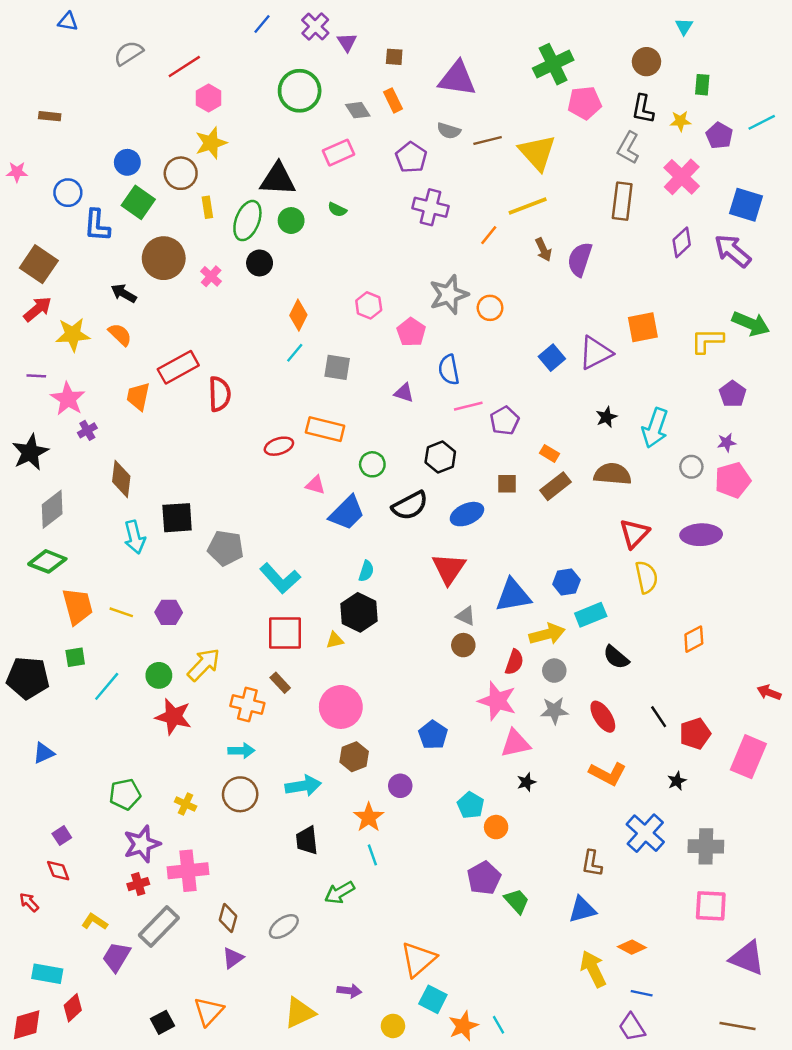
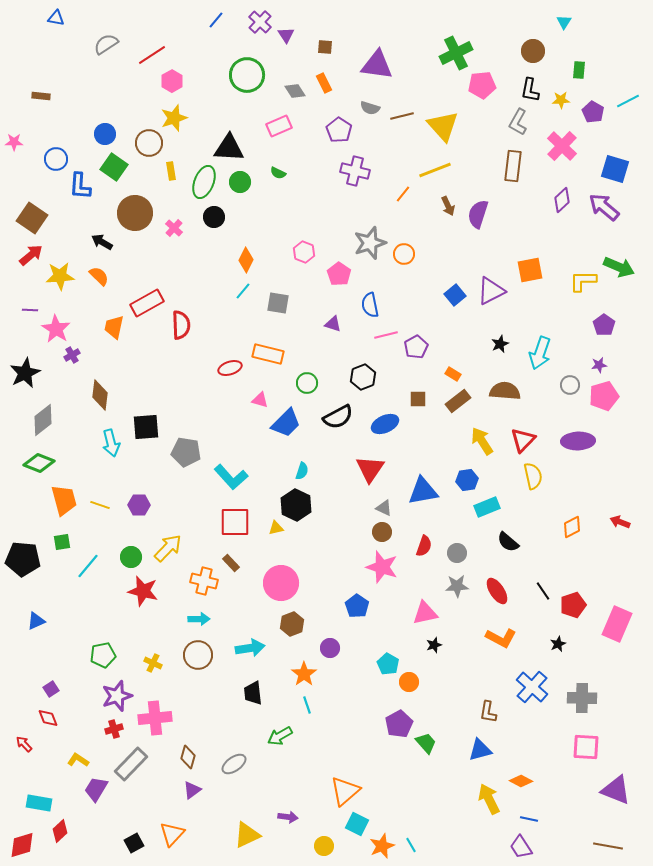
yellow arrow: (547, 634) -> (482, 441), moved, turned -108
red arrow: (769, 692) -> (620, 522), moved
pink star: (497, 701) -> (382, 567), moved

